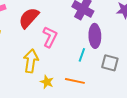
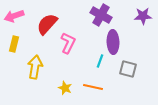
yellow arrow: (31, 61) -> (35, 67), moved

